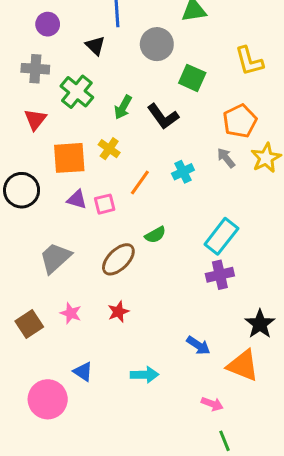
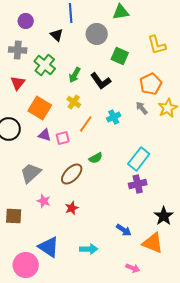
yellow cross: (109, 149) -> (74, 102), moved
orange square: (69, 158) -> (40, 108), turned 35
pink star: (71, 313) -> (44, 201), moved
brown square: (29, 324) -> (14, 216), turned 36
blue triangle: (83, 372) -> (49, 247), size x1.6

